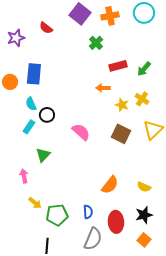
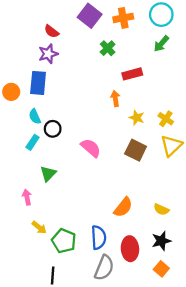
purple star: (16, 38) -> (48, 54), moved
green arrow: (144, 69) -> (161, 44), moved
orange arrow: (103, 88) -> (115, 99), turned 80
yellow cross: (142, 99) -> (166, 119), moved
blue semicircle: (88, 212) -> (99, 237), size x1.5
green pentagon: (57, 215) -> (64, 241), turned 30

